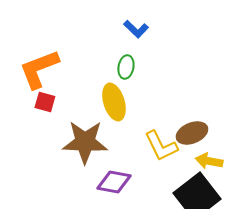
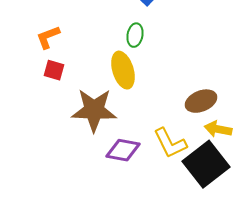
orange L-shape: (39, 69) -> (48, 37), size x0.6
yellow L-shape: (161, 146) -> (170, 143), moved

